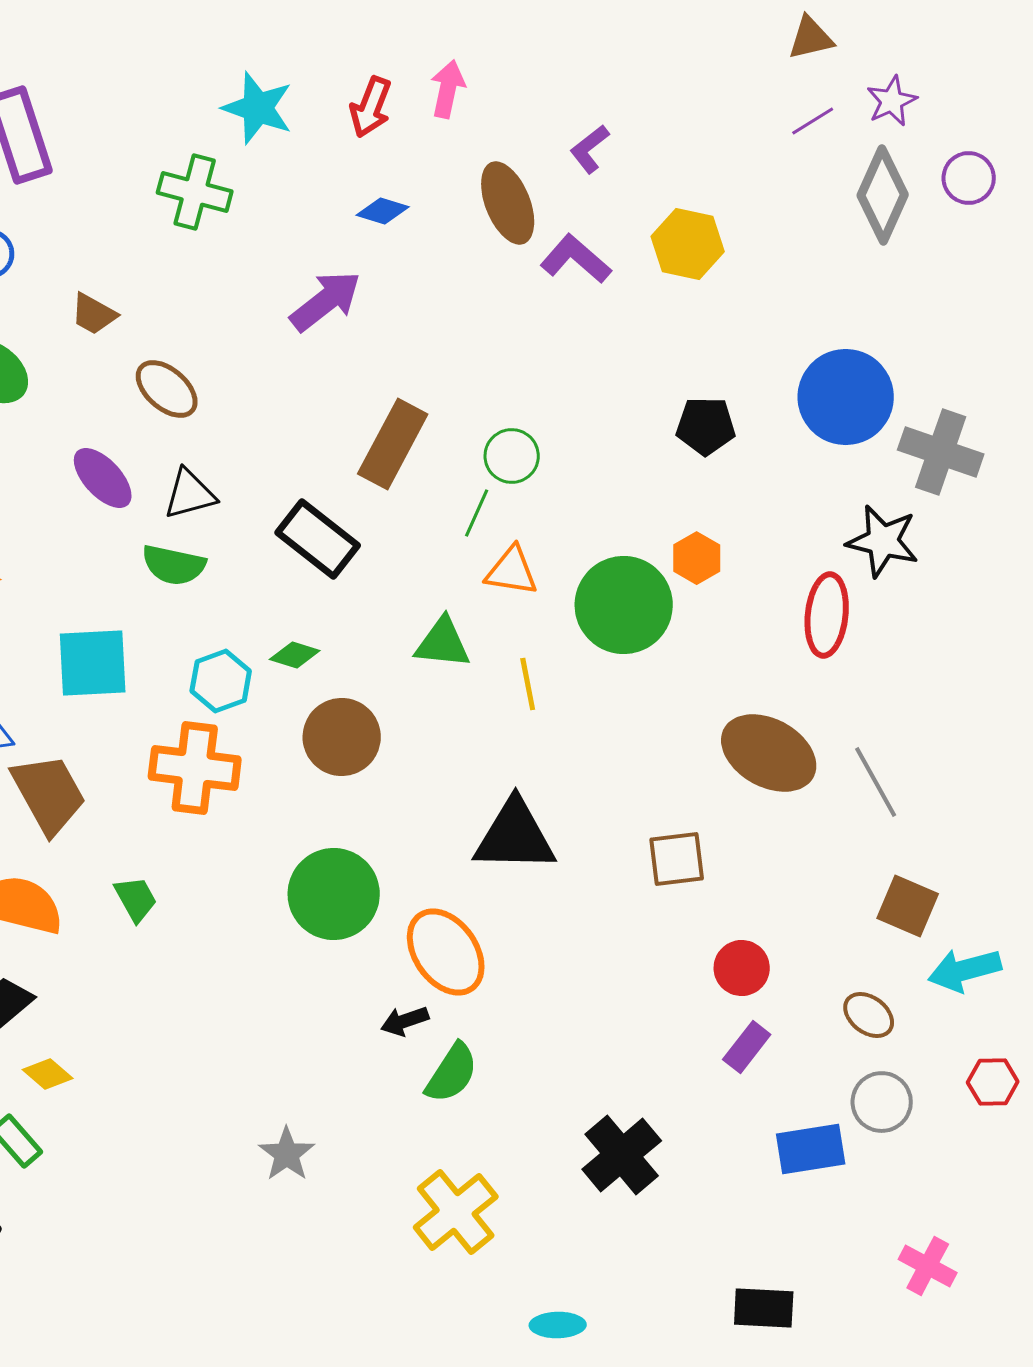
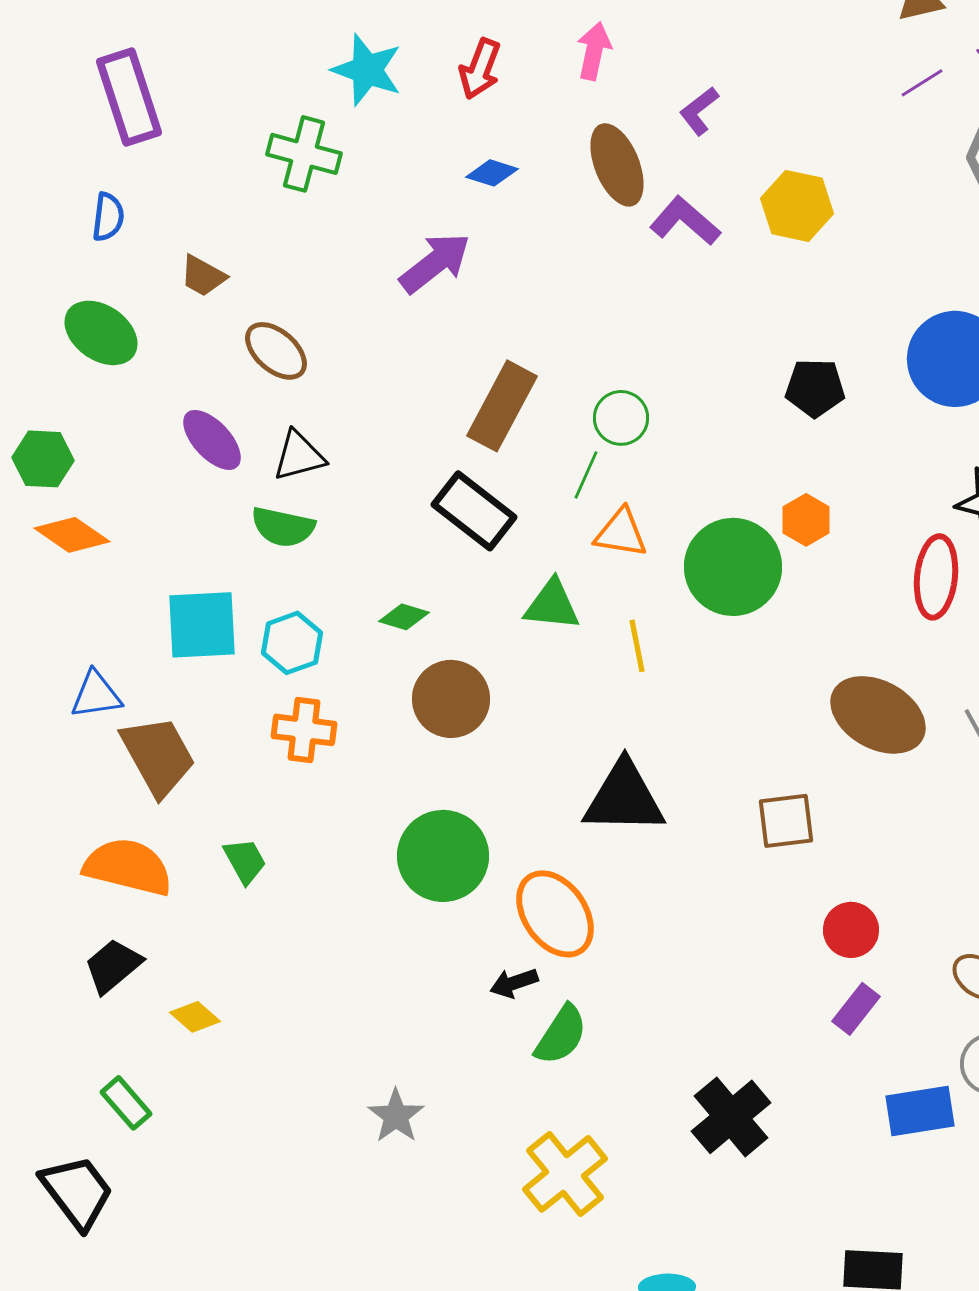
pink arrow: (448, 89) -> (594, 51), moved
black rectangle: (318, 539) -> (474, 511), moved
cyan hexagon: (221, 681) -> (292, 643), moved
orange cross: (195, 768) -> (304, 730), size x0.7
yellow diamond: (48, 1074) -> (195, 1017), moved

